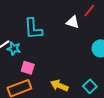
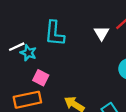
white triangle: (73, 22) -> (101, 33), turned 32

